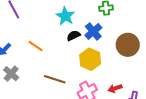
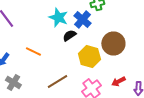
blue cross: (93, 31) -> (82, 20), moved
brown circle: (128, 45) -> (113, 44), moved
brown line: (55, 79) -> (57, 82), turned -40

